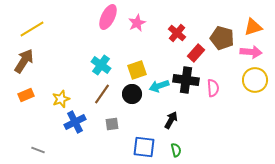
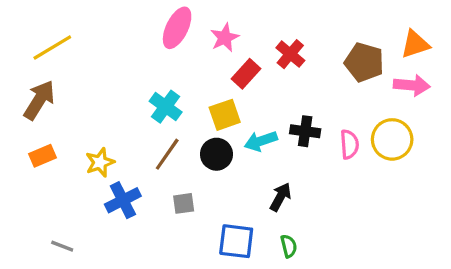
red rectangle: (196, 53) -> (246, 74), moved
black cross: (186, 80) -> (305, 131), size x0.7
yellow circle: (255, 80) -> (392, 139), moved

